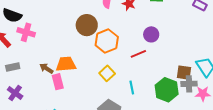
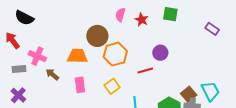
pink cross: (26, 32) -> (37, 56), moved
orange trapezoid: (66, 64) -> (77, 56), moved
brown square: (184, 73) -> (189, 94), turned 35
pink rectangle: (58, 82) -> (80, 85), moved

